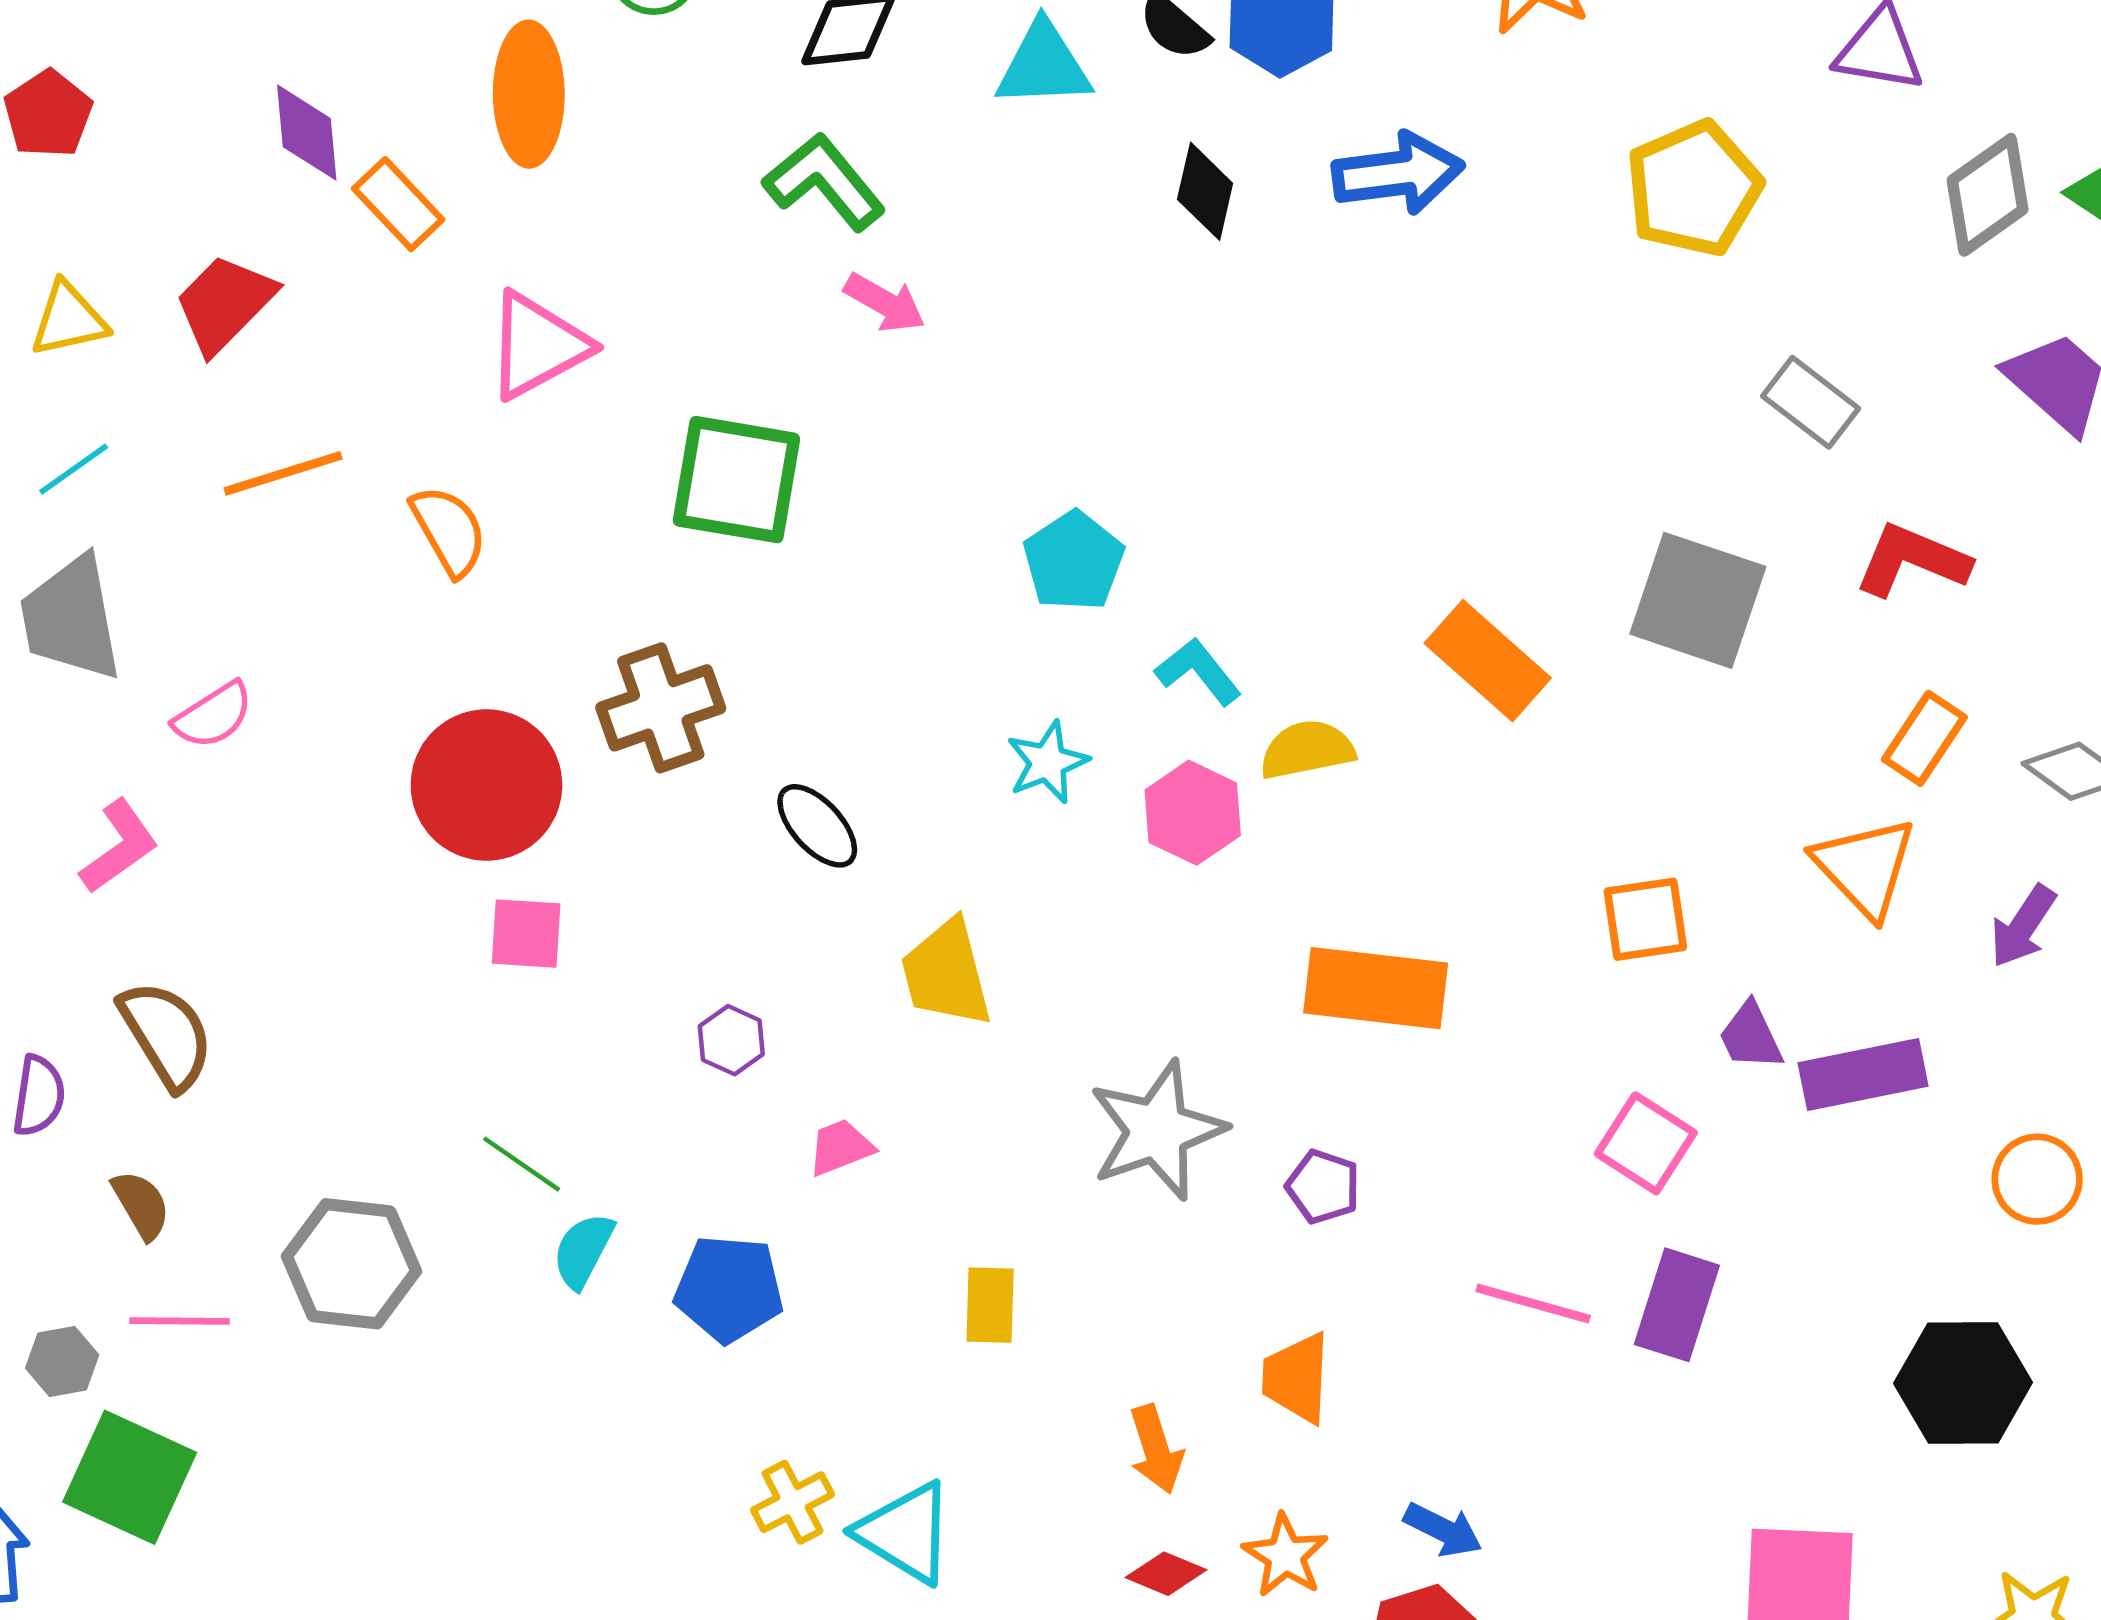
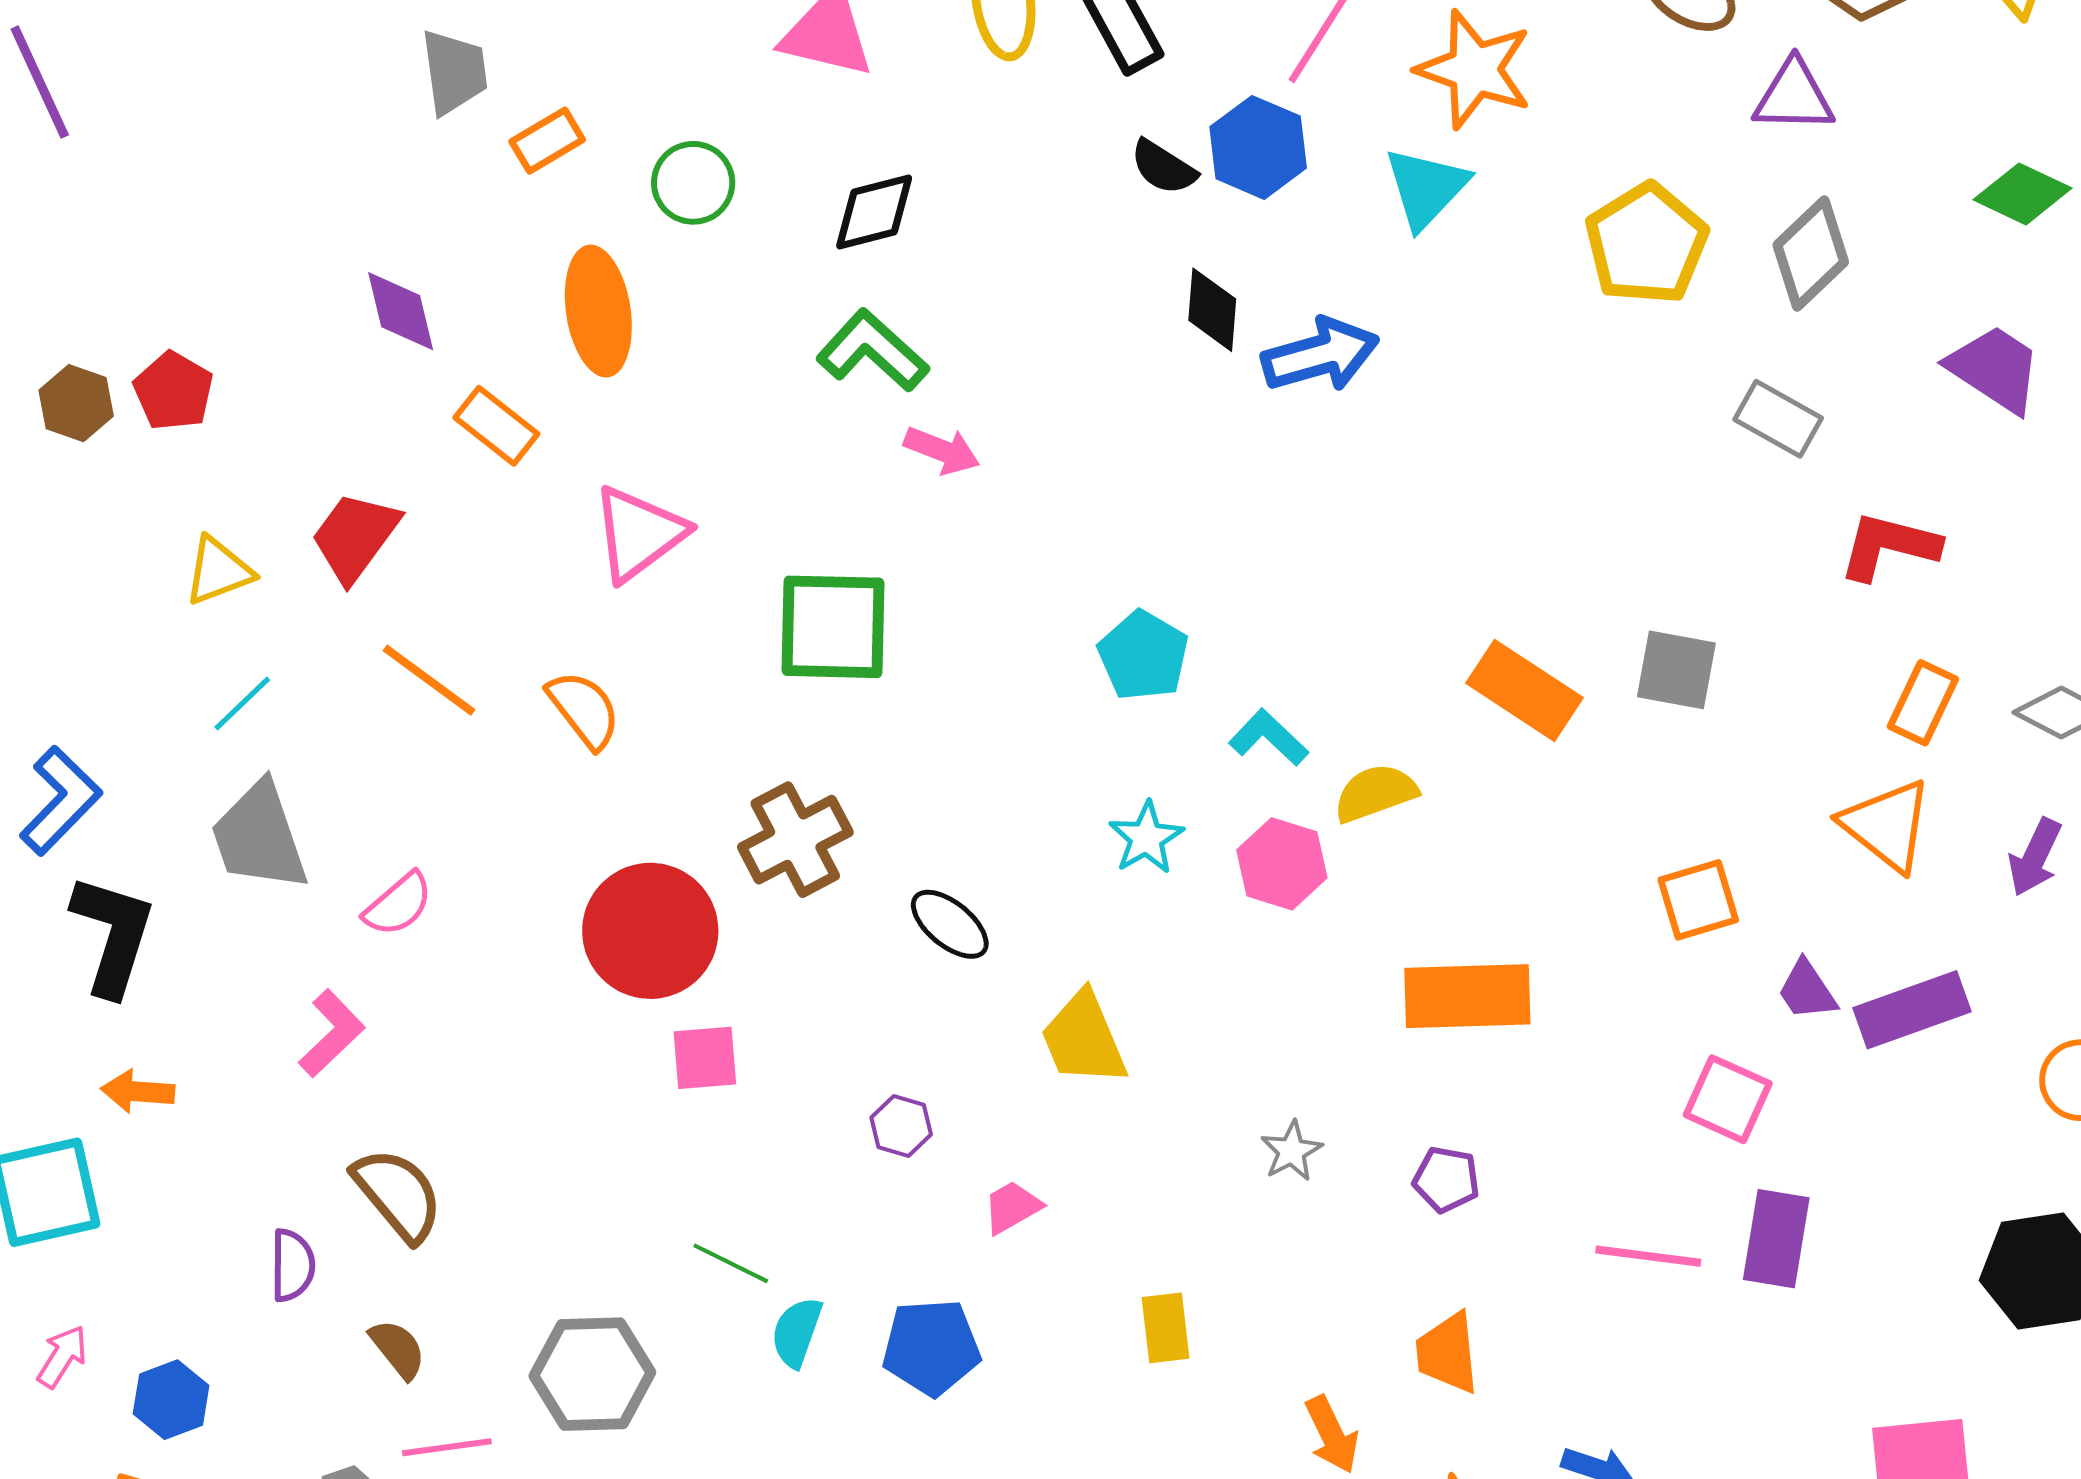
cyan triangle: (1044, 65) -> (1426, 188), moved, turned -36
purple diamond: (307, 133) -> (401, 311), moved
blue arrow: (1398, 173) -> (1320, 355), moved
gray diamond: (1988, 195) -> (1811, 253), moved
orange line: (283, 473) -> (429, 680), turned 62
gray square: (1698, 600) -> (1676, 670), moved, size x0.7
gray star: (1157, 1130) -> (1291, 1151), size x0.5

